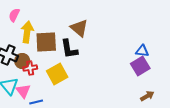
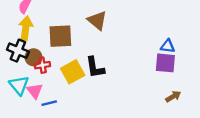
yellow arrow: (27, 32) -> (26, 28), moved
black L-shape: (69, 49) -> (95, 67), moved
purple square: (140, 66) -> (165, 63), turned 36

